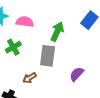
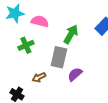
purple semicircle: (77, 74) -> (75, 74), moved

